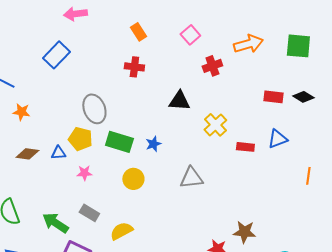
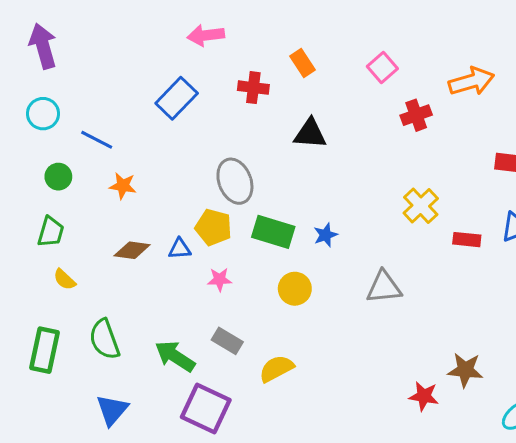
red cross: (134, 67) -> (253, 88), moved
black triangle: (179, 101) -> (310, 134), moved

